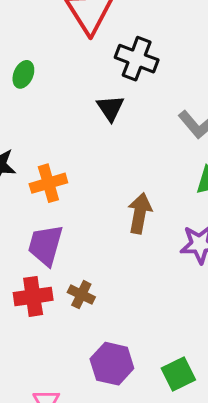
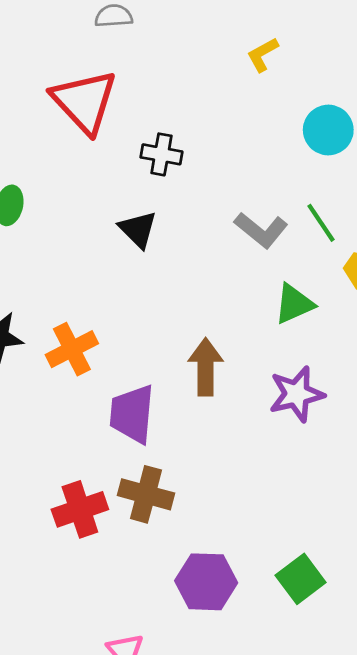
black cross: (137, 59) -> (161, 154), size x0.7
purple trapezoid: (45, 245) -> (132, 414), moved
brown cross: (81, 295) -> (146, 494), size x1.4

